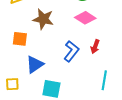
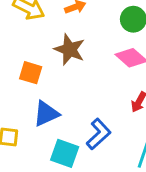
blue L-shape: (71, 51) -> (99, 134), moved

